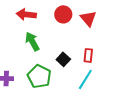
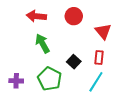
red triangle: (88, 18) -> (103, 31), moved

